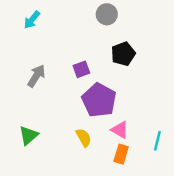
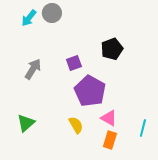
gray circle: (107, 14) -> (52, 13), moved

